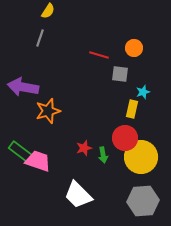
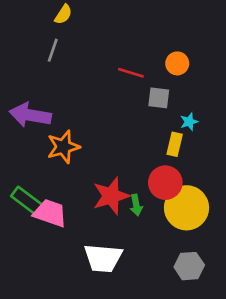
red star: (84, 148) -> (111, 196), size x1.8
white trapezoid: (78, 195) -> (103, 258), turned -40
gray hexagon: (143, 201) -> (189, 266), size x0.7

